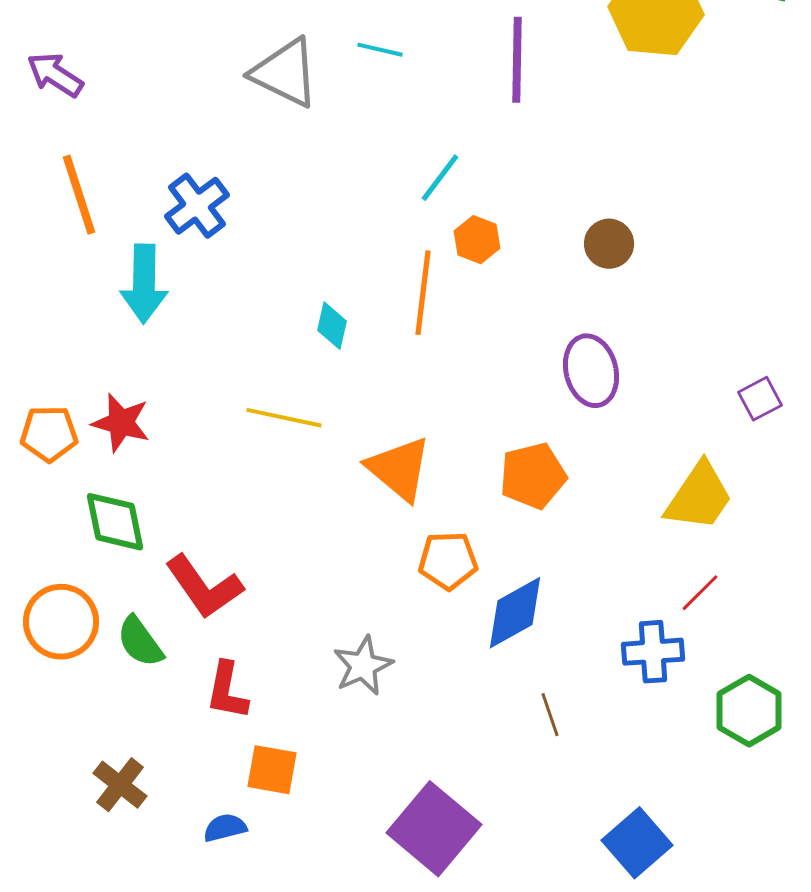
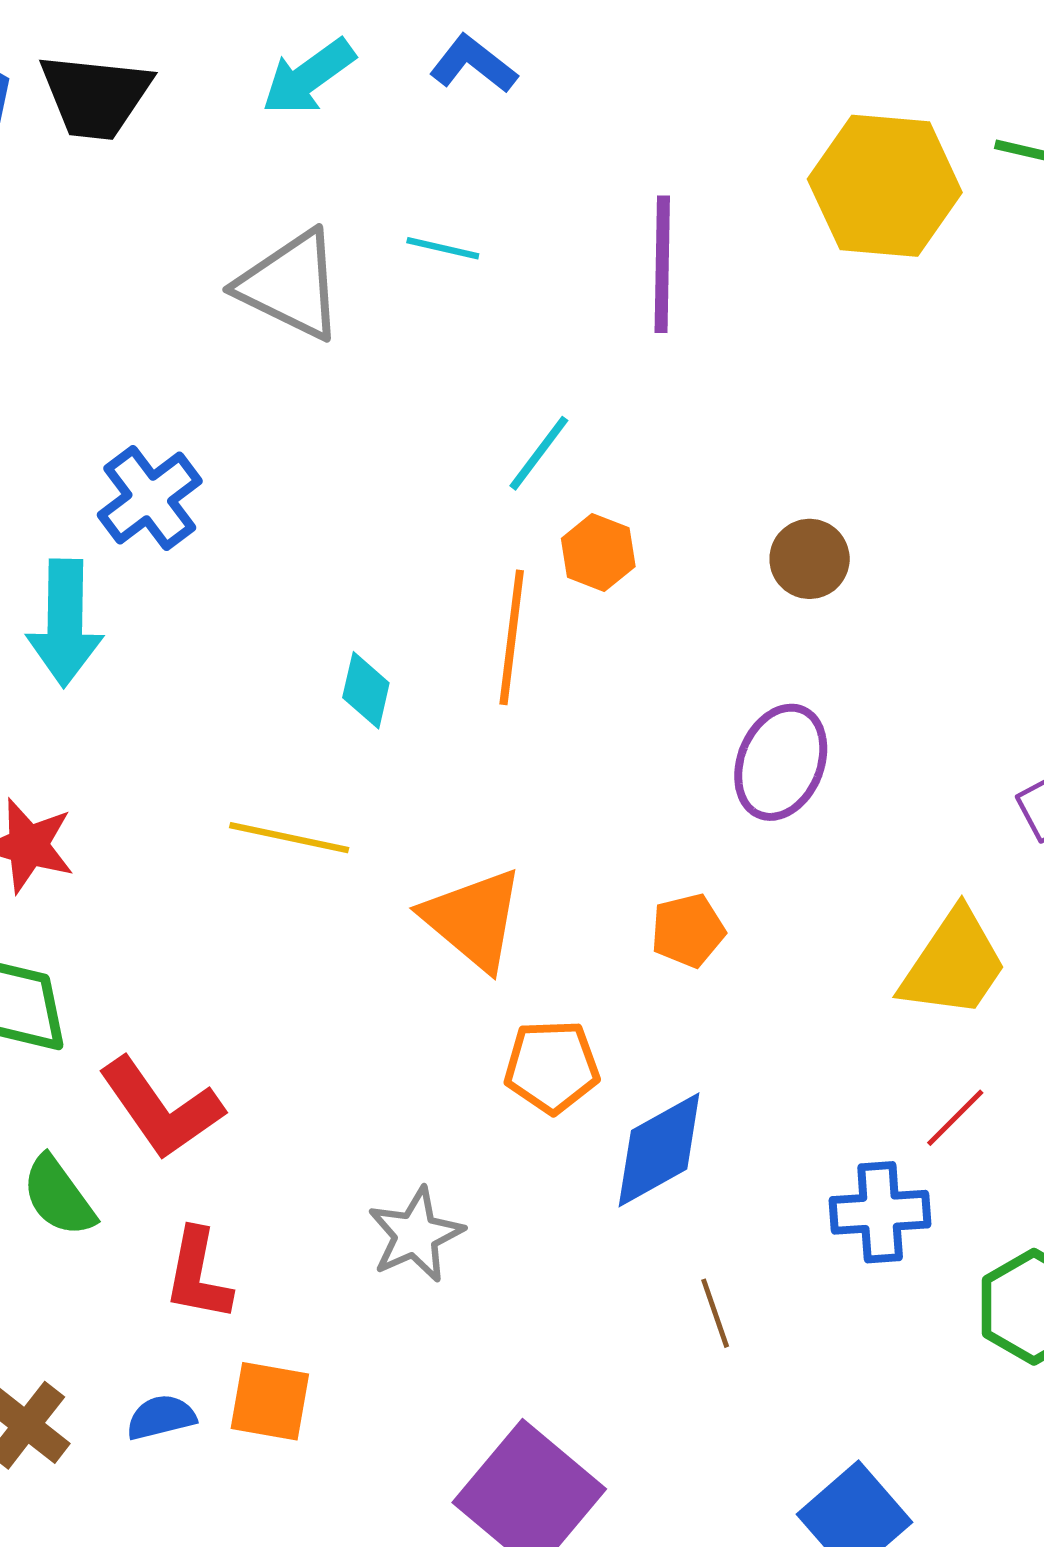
purple ellipse: (591, 371) -> (781, 762), turned 36
orange pentagon: (533, 476) -> (688, 930), size x0.7
blue semicircle: (225, 828) -> (161, 1417), moved

